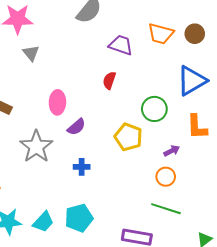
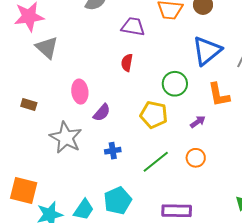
gray triangle: (31, 53) -> (47, 48), size x1.4
orange circle: (166, 177) -> (196, 158), moved
green line: (166, 209) -> (156, 162), moved, turned -48

